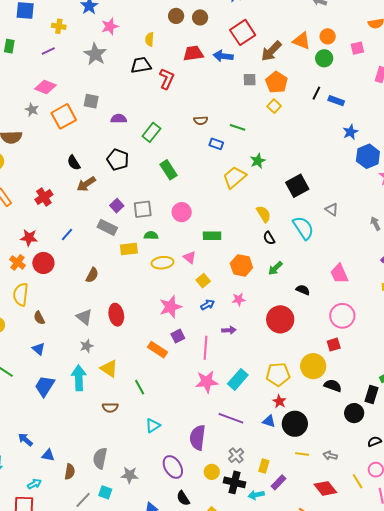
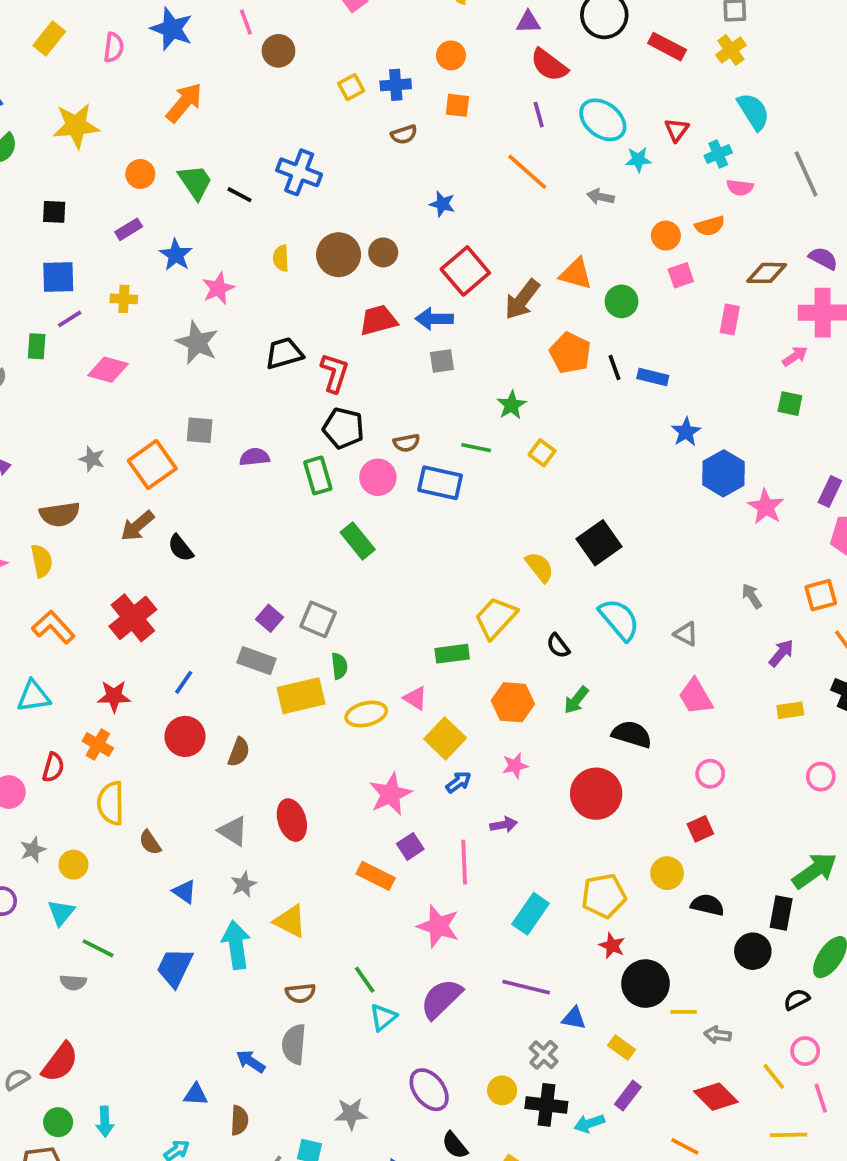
brown circle: (176, 16) -> (339, 255), size x1.5
orange circle: (328, 36) -> (666, 236), moved
yellow semicircle: (150, 39) -> (281, 258), moved
purple line: (48, 51) -> (70, 319), moved
gray square: (250, 80) -> (442, 361), moved
orange pentagon: (277, 82) -> (570, 353), moved
pink diamond: (45, 87) -> (108, 370), moved
black line: (316, 93) -> (615, 367), turned -40
yellow square: (274, 106) -> (542, 453), moved
green rectangle: (151, 132) -> (318, 475), turned -48
blue rectangle: (216, 144) -> (440, 483), size x1.6
black pentagon: (118, 160) -> (343, 428), moved
green star: (258, 161) -> (511, 405), moved
yellow trapezoid: (234, 177) -> (496, 618), moved
brown arrow: (86, 184) -> (137, 526), moved
red cross: (44, 197) -> (133, 618), size x1.4
gray square: (143, 209) -> (318, 619), turned 36
gray triangle: (332, 210) -> (686, 634), moved
pink circle: (182, 212) -> (378, 477), moved
yellow semicircle: (264, 214) -> (540, 567), moved
green semicircle: (151, 235) -> (339, 666), turned 88
yellow rectangle: (129, 249) -> (301, 696), size x1.4
red circle: (43, 263) -> (185, 736), moved
yellow square: (203, 281) -> (445, 738), size x1.5
black semicircle: (303, 290) -> (632, 734), size x1.5
pink circle: (342, 316) -> (710, 774), size x0.6
blue triangle: (38, 349) -> (184, 892), moved
yellow circle: (313, 366) -> (667, 873), size x0.7
pink star: (207, 382) -> (438, 926), moved, turned 30
green line: (140, 387) -> (365, 980), moved
blue triangle: (269, 421) -> (574, 1018), moved
purple semicircle: (198, 438) -> (441, 999), moved, turned 45
blue arrow: (25, 440) -> (251, 1061), moved
yellow line: (302, 454) -> (684, 1012), moved
gray semicircle: (100, 458) -> (294, 1044), moved
yellow rectangle: (264, 466) -> (622, 1048), moved, turned -64

